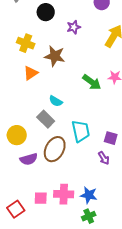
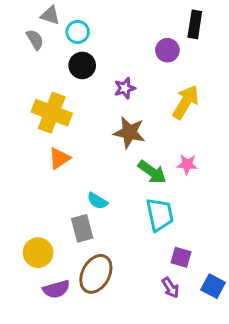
yellow cross: (26, 43) -> (52, 113), size x1.4
brown star: (55, 56) -> (129, 132), moved
gray rectangle: (46, 119) -> (82, 228), turned 30
cyan trapezoid: (81, 131) -> (160, 215), moved

